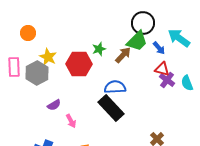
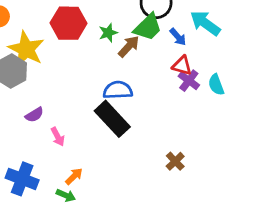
green star: (99, 49) -> (108, 33), moved
yellow star: (48, 57) -> (26, 49), size x1.5
red hexagon: (79, 64) -> (69, 23), moved

